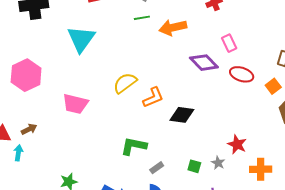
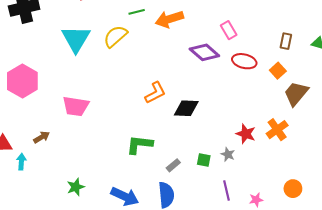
yellow semicircle: (125, 83) -> (115, 36), moved
brown arrow: (29, 129) -> (42, 137), moved
gray rectangle: (157, 168) -> (173, 165), moved
orange cross: (261, 169) -> (277, 130), moved, turned -30

